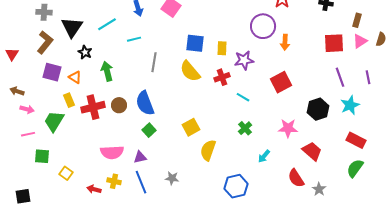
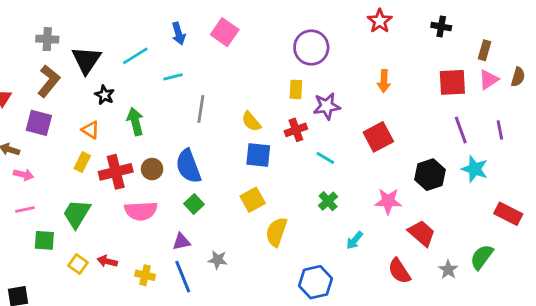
purple circle: (263, 26) -> (311, 47), moved
blue square: (195, 43) -> (258, 155), moved
yellow semicircle: (190, 71) -> (251, 122), size x0.7
purple square: (52, 72) -> (39, 123), moved
yellow rectangle: (69, 100) -> (82, 162), turned 48
cyan star: (350, 105) -> (475, 169), turned -30
green trapezoid: (54, 121) -> (77, 214), moved
red rectangle: (356, 140) -> (508, 214), moved
pink semicircle: (112, 152) -> (141, 211), moved
gray star: (172, 178) -> (218, 260), moved
red arrow: (94, 189) -> (107, 261), moved
gray star: (319, 189) -> (448, 270), moved

